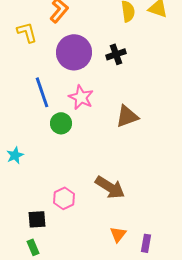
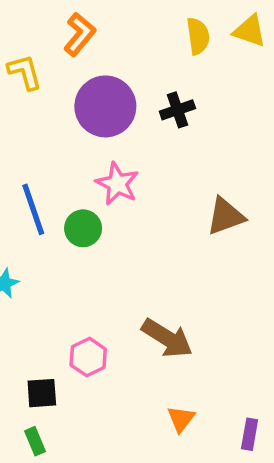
blue line: (42, 92) -> (33, 209), moved
brown triangle: (127, 116) -> (226, 216), moved
purple rectangle: (146, 243) -> (250, 434), moved

